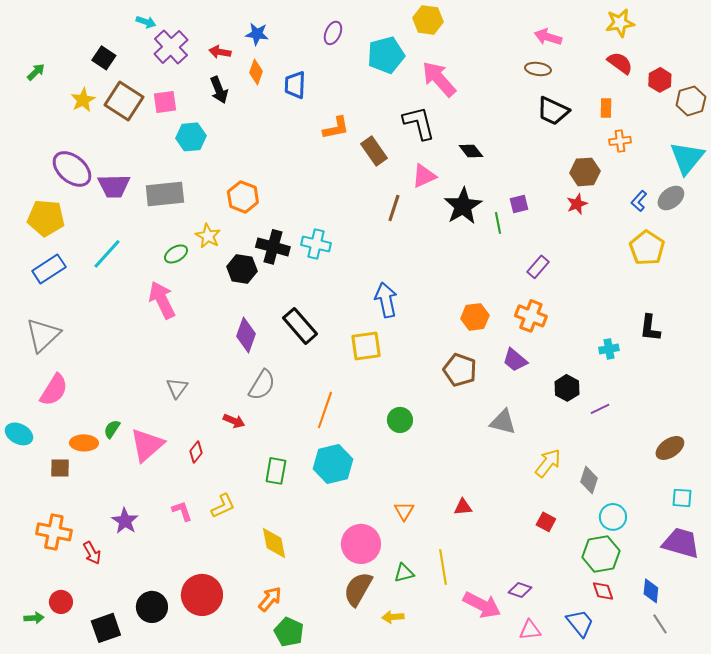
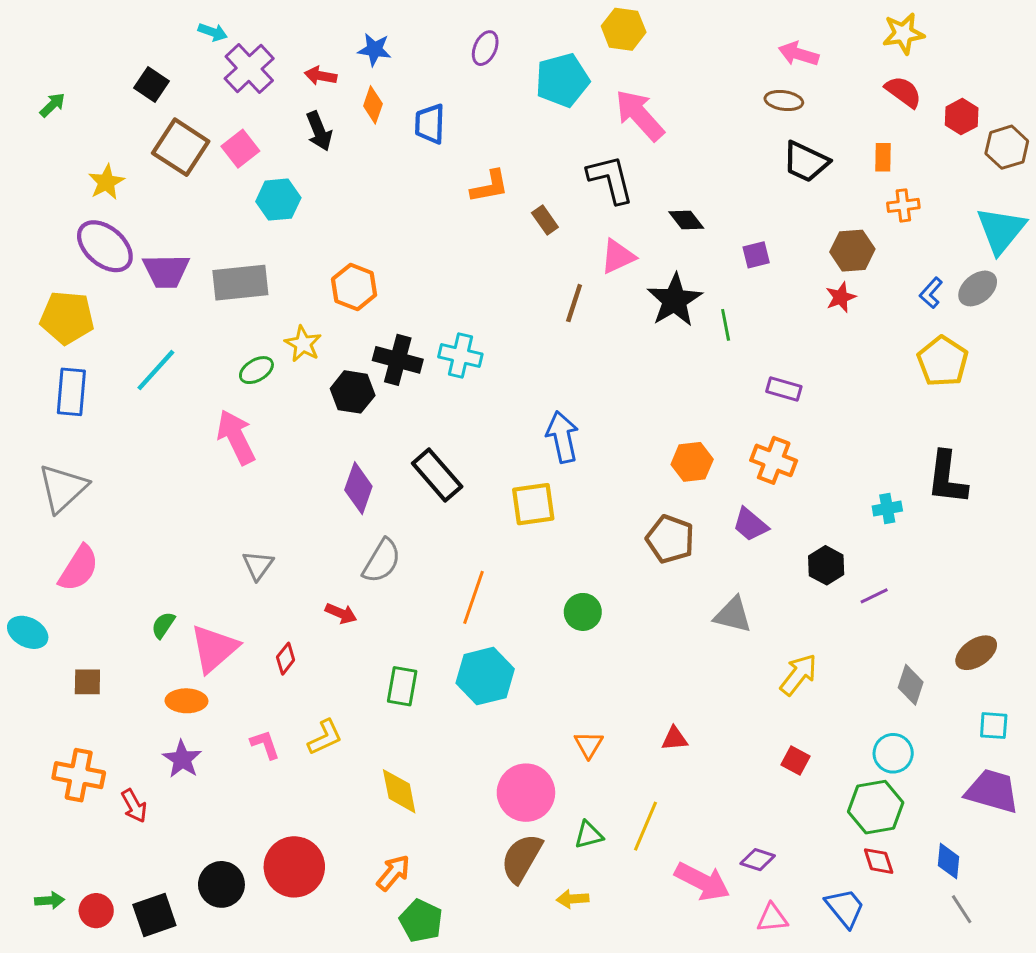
yellow star: (83, 100) -> (106, 182), moved
pink square: (165, 102) -> (240, 149), turned -30
brown rectangle: (374, 151) -> (545, 220), size x0.7
purple square: (519, 204) -> (756, 255), moved
purple rectangle: (538, 267) -> (784, 389), turned 65
blue rectangle: (49, 269) -> (71, 392), turned -52
black L-shape: (650, 328) -> (947, 478), size x1.4
orange ellipse: (84, 443) -> (186, 701), moved
gray diamond: (589, 480) -> (911, 685), moved
yellow line: (443, 567) -> (645, 826), turned 32
red circle: (61, 602) -> (96, 911), moved

